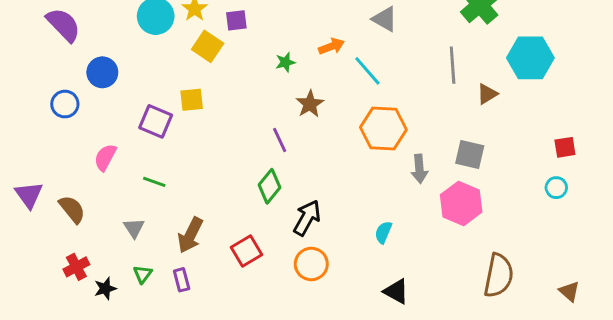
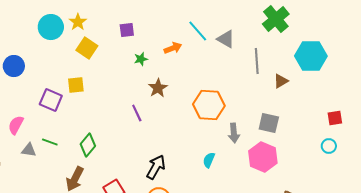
gray triangle: (385, 19) -> (226, 39), moved
purple square: (236, 20) -> (127, 30), moved
cyan line: (367, 71) -> (198, 31), moved
green diamond: (269, 186) -> (88, 145), moved
gray triangle: (134, 228) -> (29, 150), moved, turned -49
cyan semicircle: (383, 232) -> (209, 160), moved

